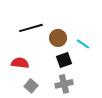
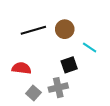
brown circle: (58, 38) -> (65, 29), moved
gray cross: (64, 84) -> (58, 88), moved

